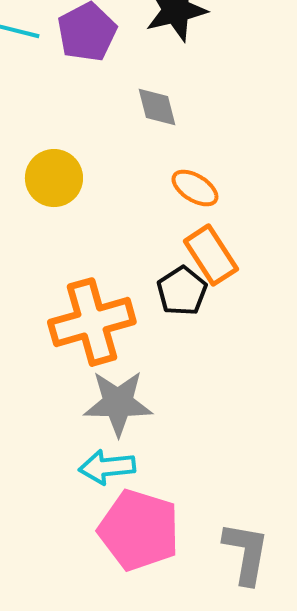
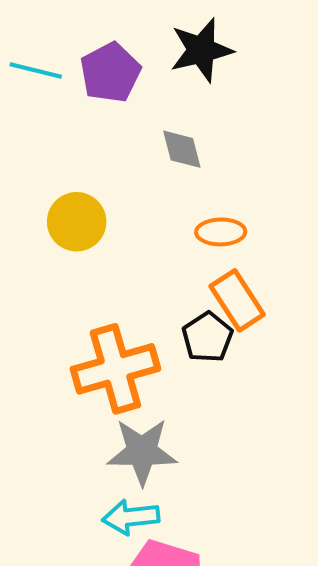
orange ellipse: (195, 188) -> (221, 232), turned -33

